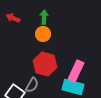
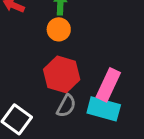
gray semicircle: (32, 85) -> (66, 106), moved

